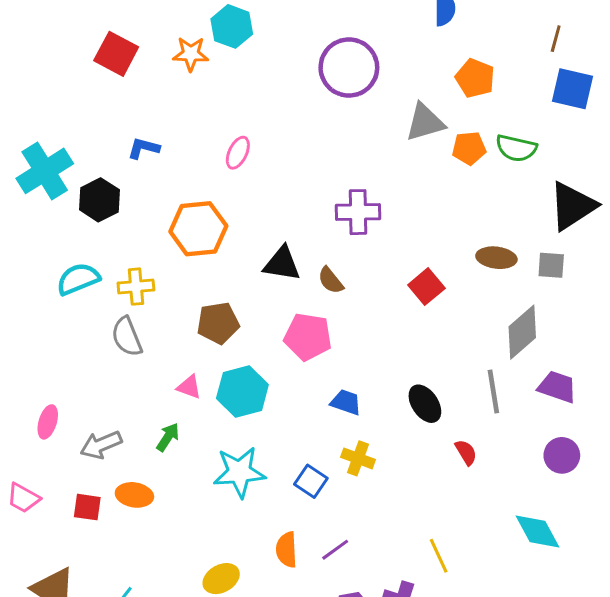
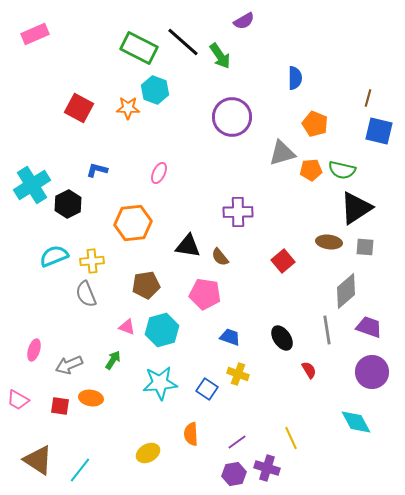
black triangle: (572, 206) -> (356, 208), moved
purple circle: (562, 455) -> (372, 372), size x1.4
purple line: (335, 550) -> (237, 442), moved

